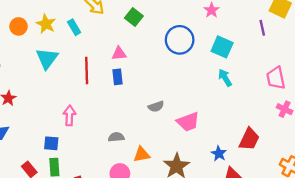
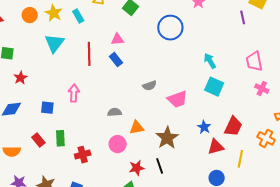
cyan square: (222, 47) -> (214, 87), moved
blue rectangle: (118, 77) -> (116, 60), turned -32
red trapezoid: (249, 139) -> (233, 126), moved
blue square: (51, 143) -> (47, 108), moved

